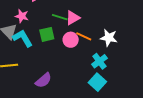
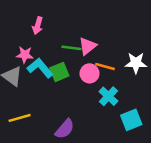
cyan L-shape: (23, 38) -> (40, 68), moved
cyan cross: (99, 61) -> (108, 96), moved
cyan square: (97, 82) -> (131, 120), turned 36

